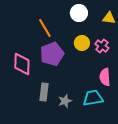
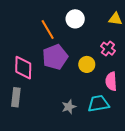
white circle: (79, 13) -> (75, 19), moved
yellow circle: (82, 43) -> (87, 64), moved
gray rectangle: (44, 92) -> (16, 97), moved

